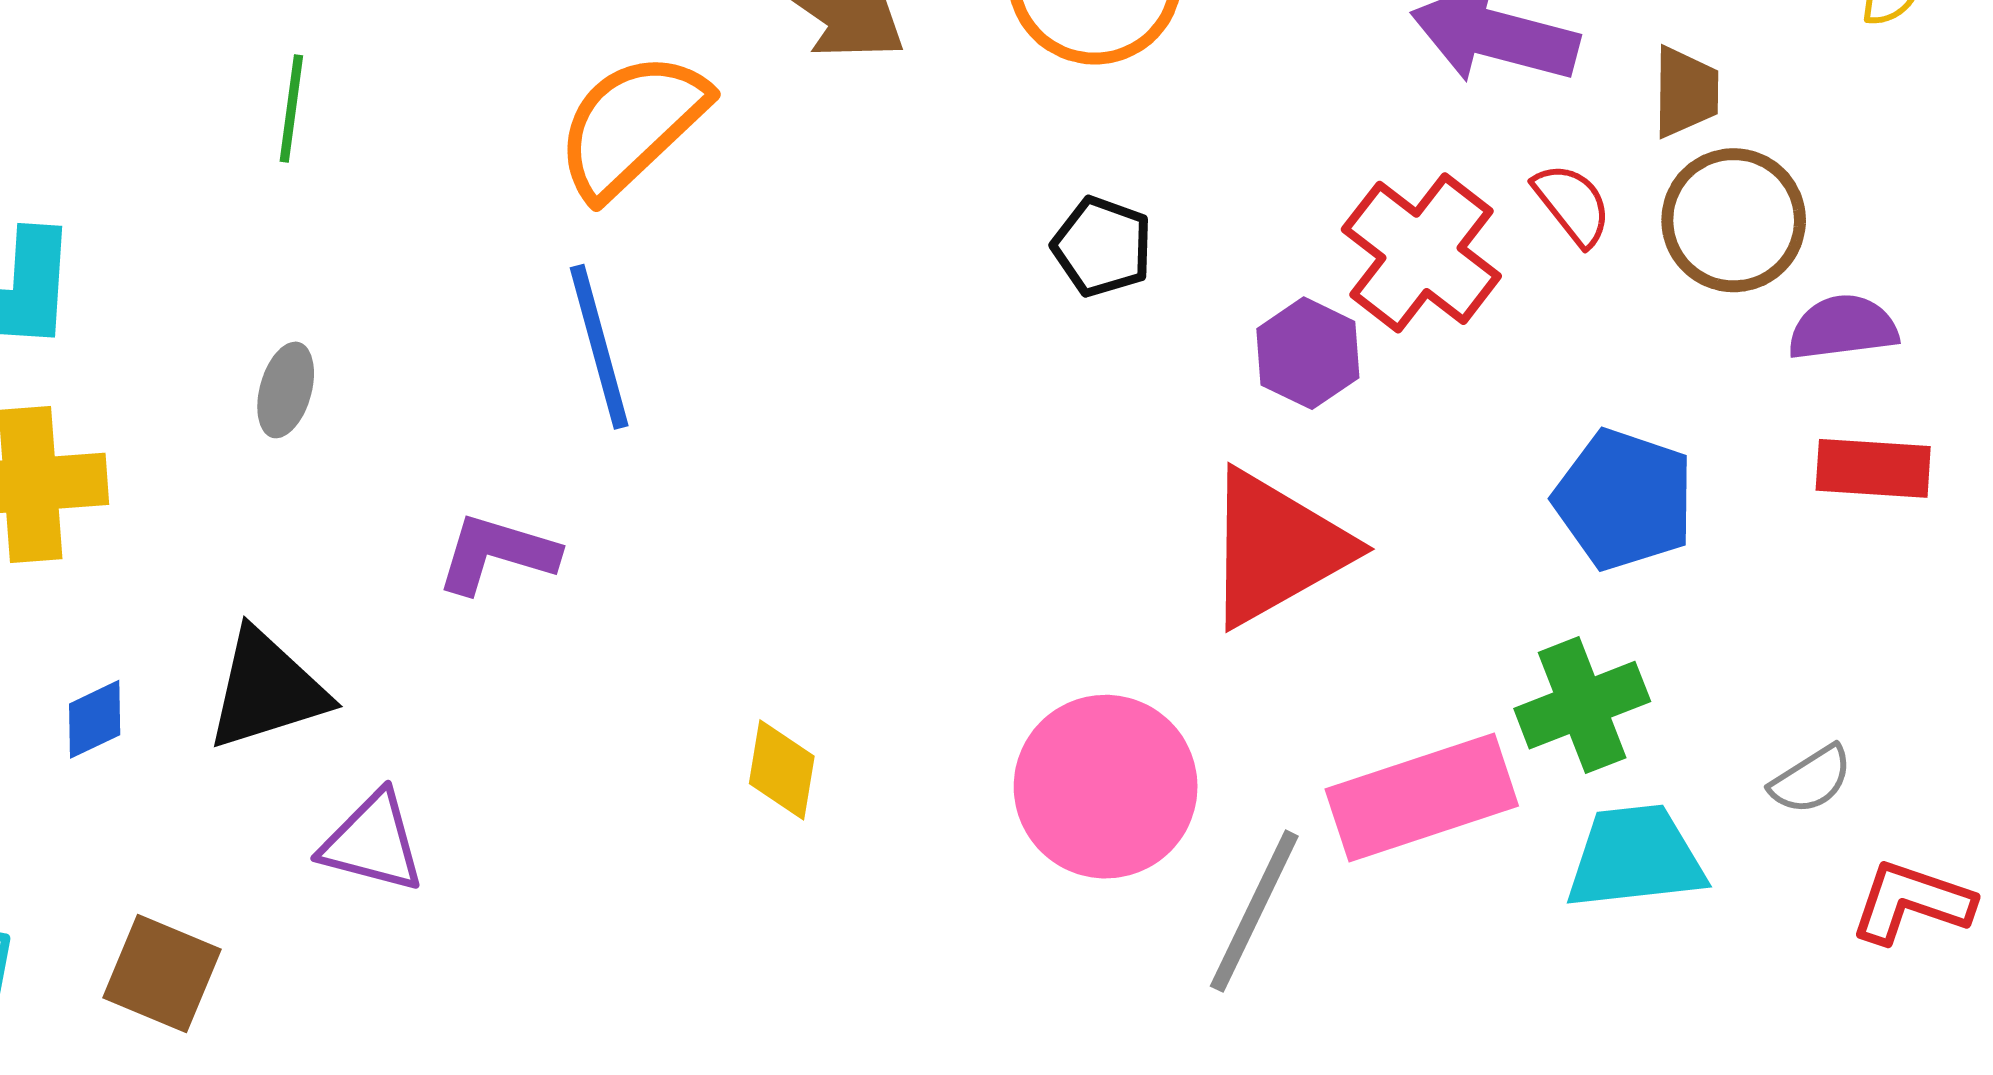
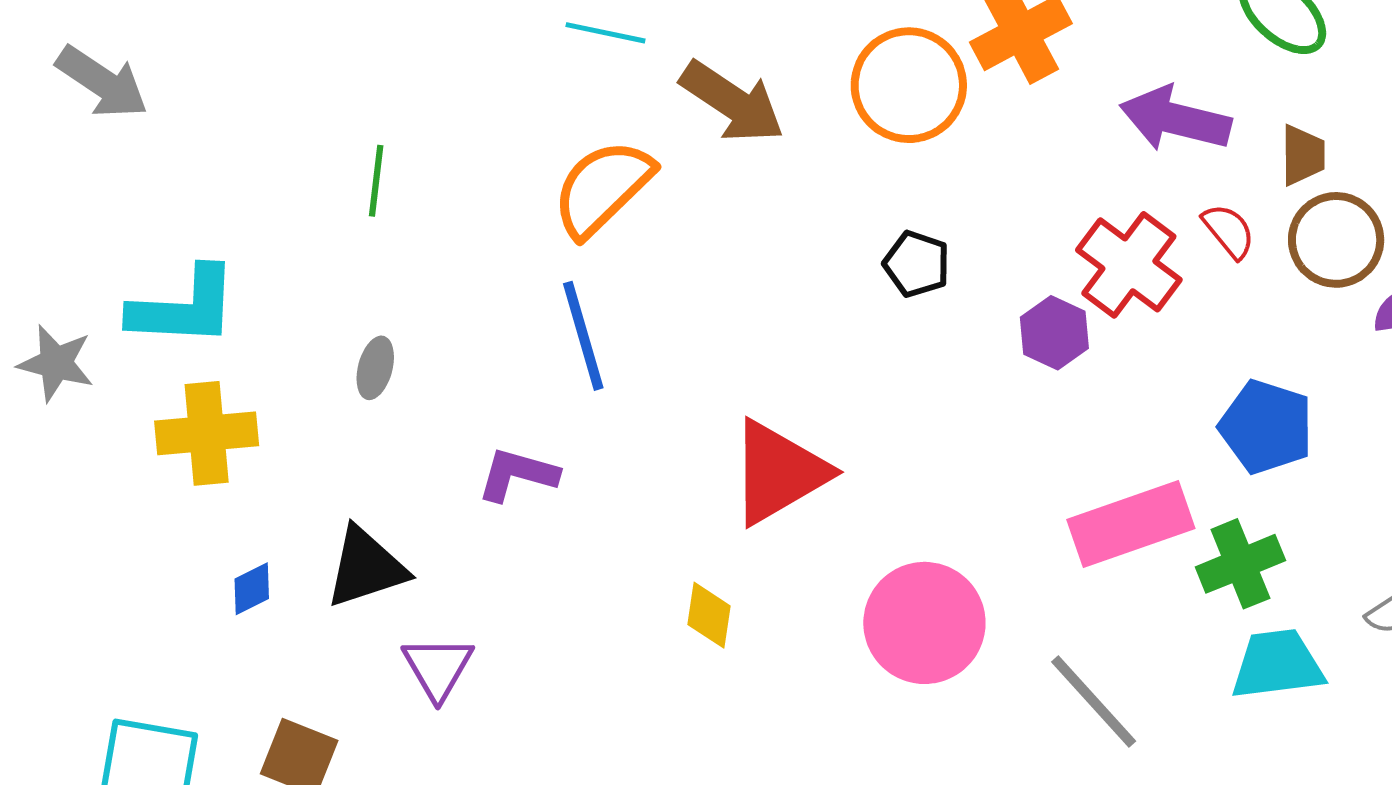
red triangle: (1276, 548) -> (779, 472), moved
pink rectangle: (1422, 797) -> (1131, 524), moved
purple triangle: (373, 842) -> (438, 668), turned 46
gray line: (1254, 911) -> (1094, 702), moved, turned -67

